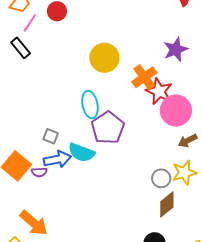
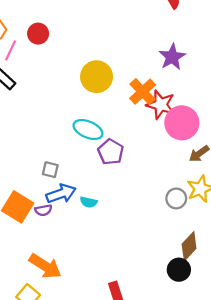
cyan ellipse: (90, 105) -> (88, 130), turned -48
purple pentagon: (108, 128) -> (111, 152), size x0.7
cyan semicircle: (81, 153) -> (89, 202), moved, size x0.6
brown diamond: (167, 204) -> (189, 246), moved

